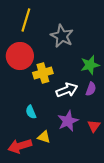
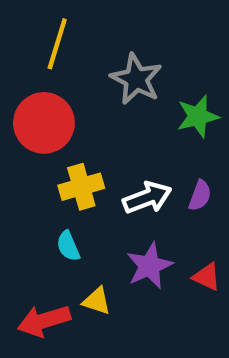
green star: (90, 65) -> (198, 116), moved
yellow cross: (43, 73) -> (81, 187), moved
red triangle: (94, 126) -> (207, 277), turned -40

